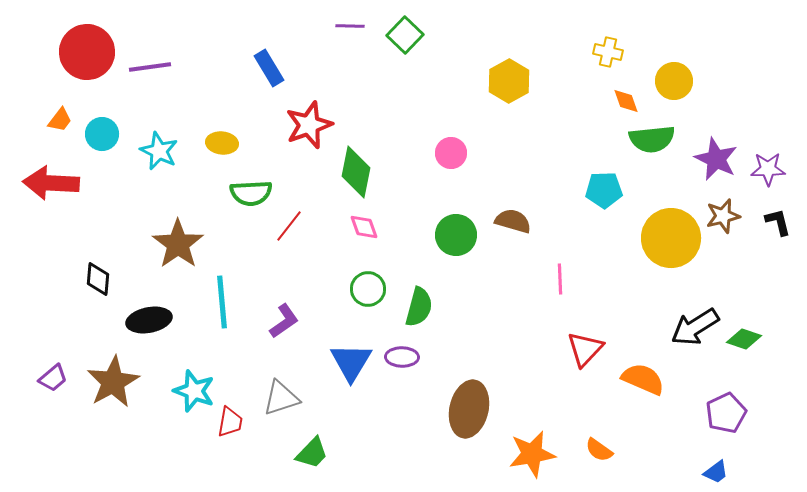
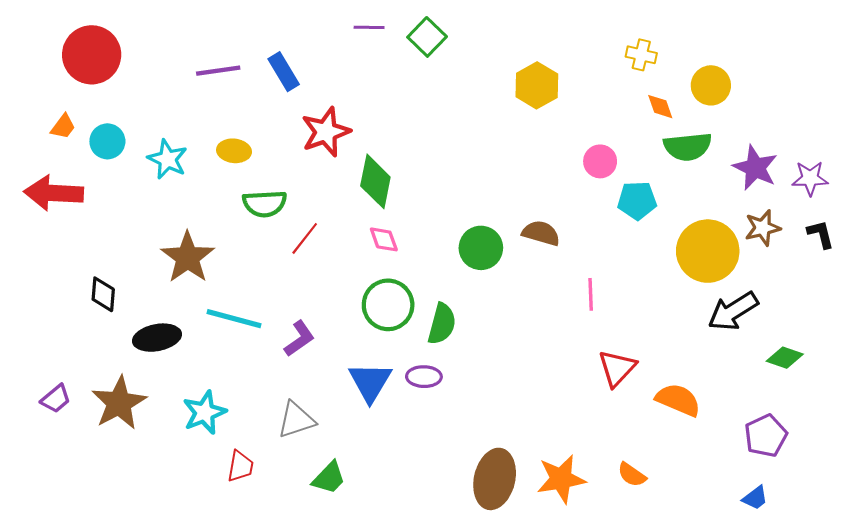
purple line: (150, 67) -> (218, 71), moved
pink circle: (451, 153) -> (600, 161), moved
green circle: (368, 289) -> (388, 305), size x1.4
cyan line: (222, 302) -> (234, 319), turned -70
black arrow: (695, 327) -> (733, 311), moved
cyan star: (194, 391) -> (204, 412), turned 30
brown ellipse: (469, 409) -> (495, 479), moved
red trapezoid: (230, 422) -> (240, 466), moved

